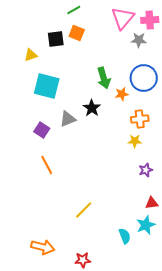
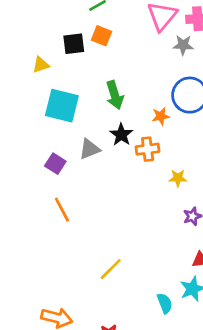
green arrow: (104, 78) -> (115, 95), moved
orange cross: (140, 119) -> (148, 149), moved

